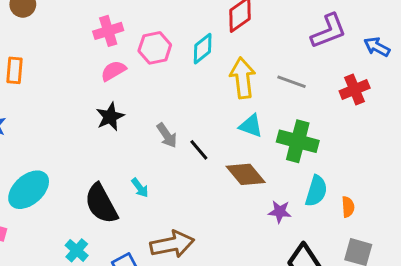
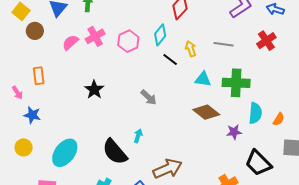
pink semicircle: (113, 71) -> (70, 42), moved
yellow arrow: (243, 78) -> (191, 49), size x0.6
black star: (110, 117) -> (94, 90), moved
black line: (199, 150) -> (170, 59), moved
cyan arrow: (140, 188) -> (138, 136), turned -112
orange semicircle: (348, 207) -> (279, 119), turned 48

